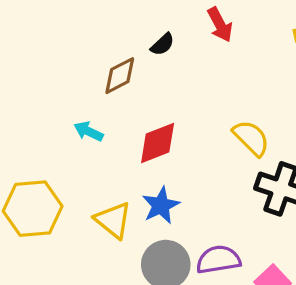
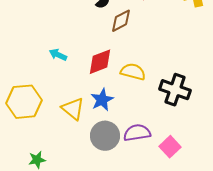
brown diamond: (120, 76) -> (121, 21), moved
yellow semicircle: (251, 138) -> (133, 72), moved, turned -30

